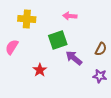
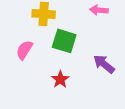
green square: (58, 40) -> (64, 41), moved, turned 36

